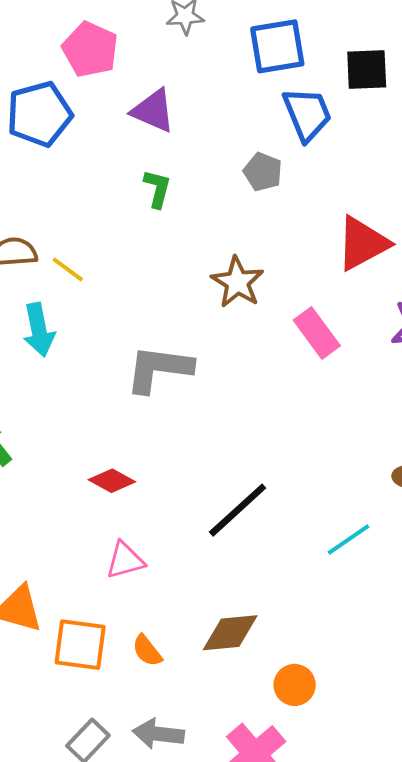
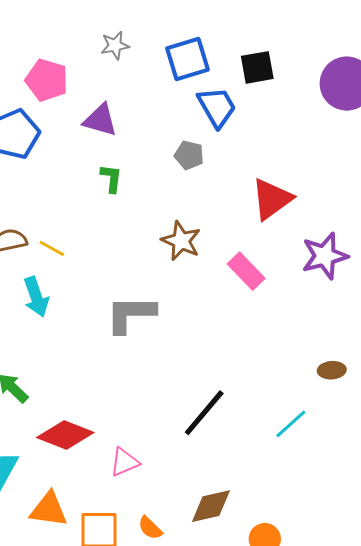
red diamond: (112, 481) -> (65, 435), moved, size x1.6

